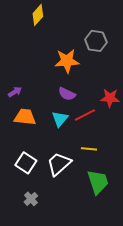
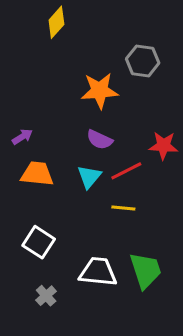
yellow line: (89, 149) -> (123, 208), moved
white trapezoid: (59, 164) -> (98, 272), moved, turned 48

